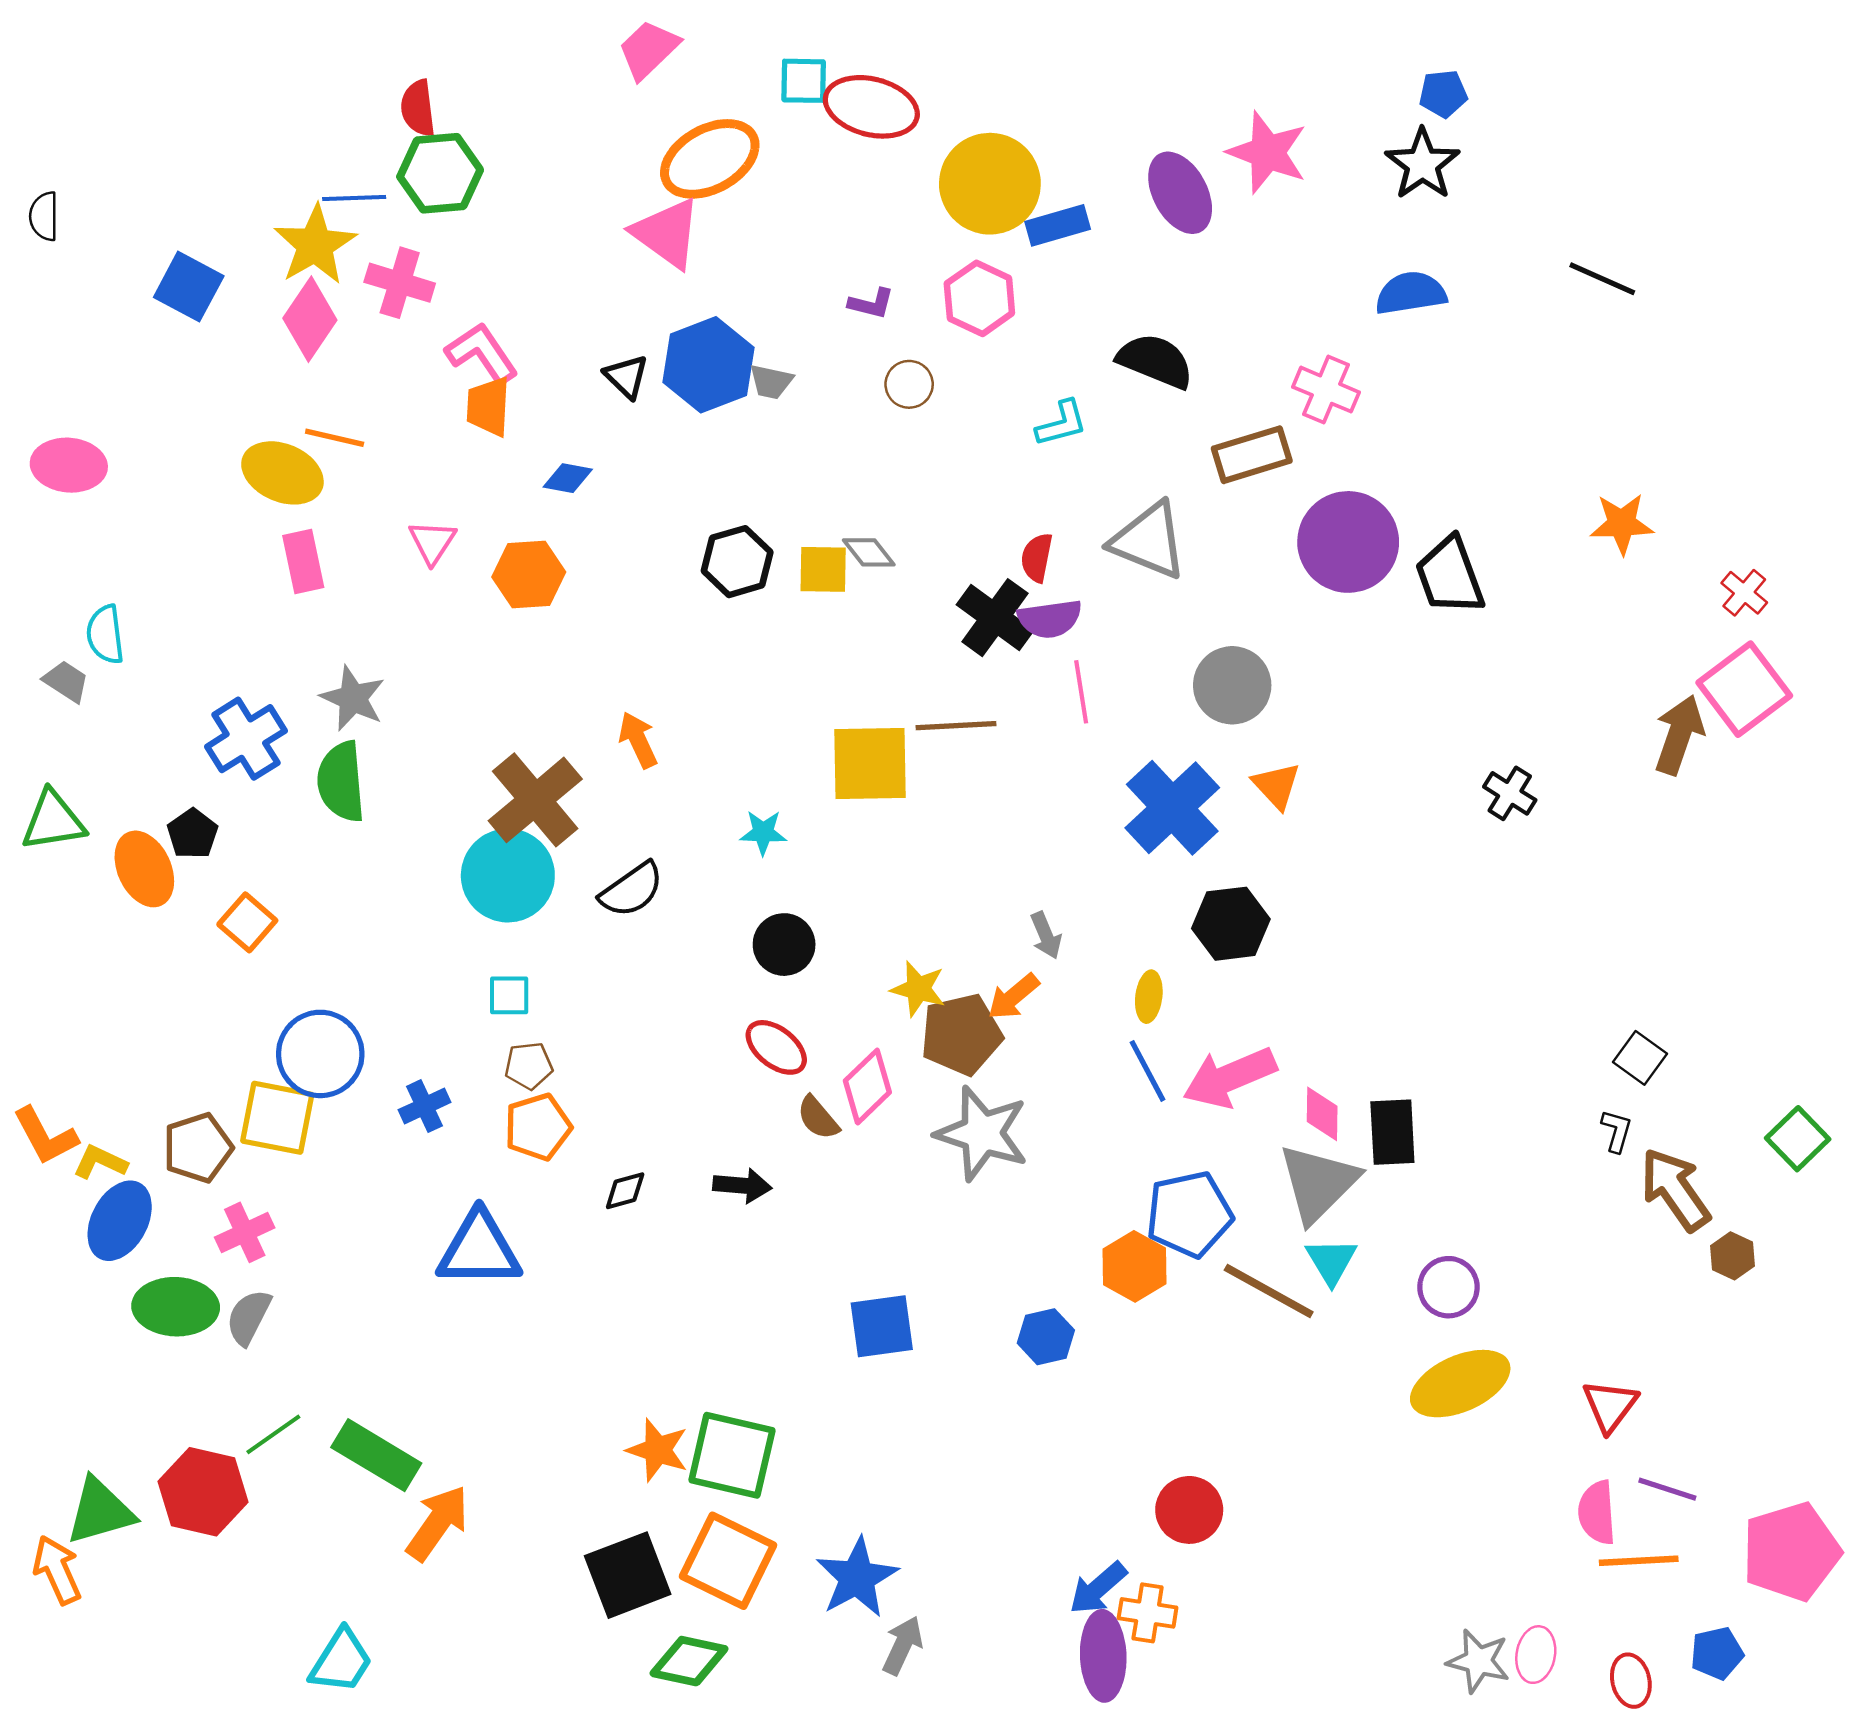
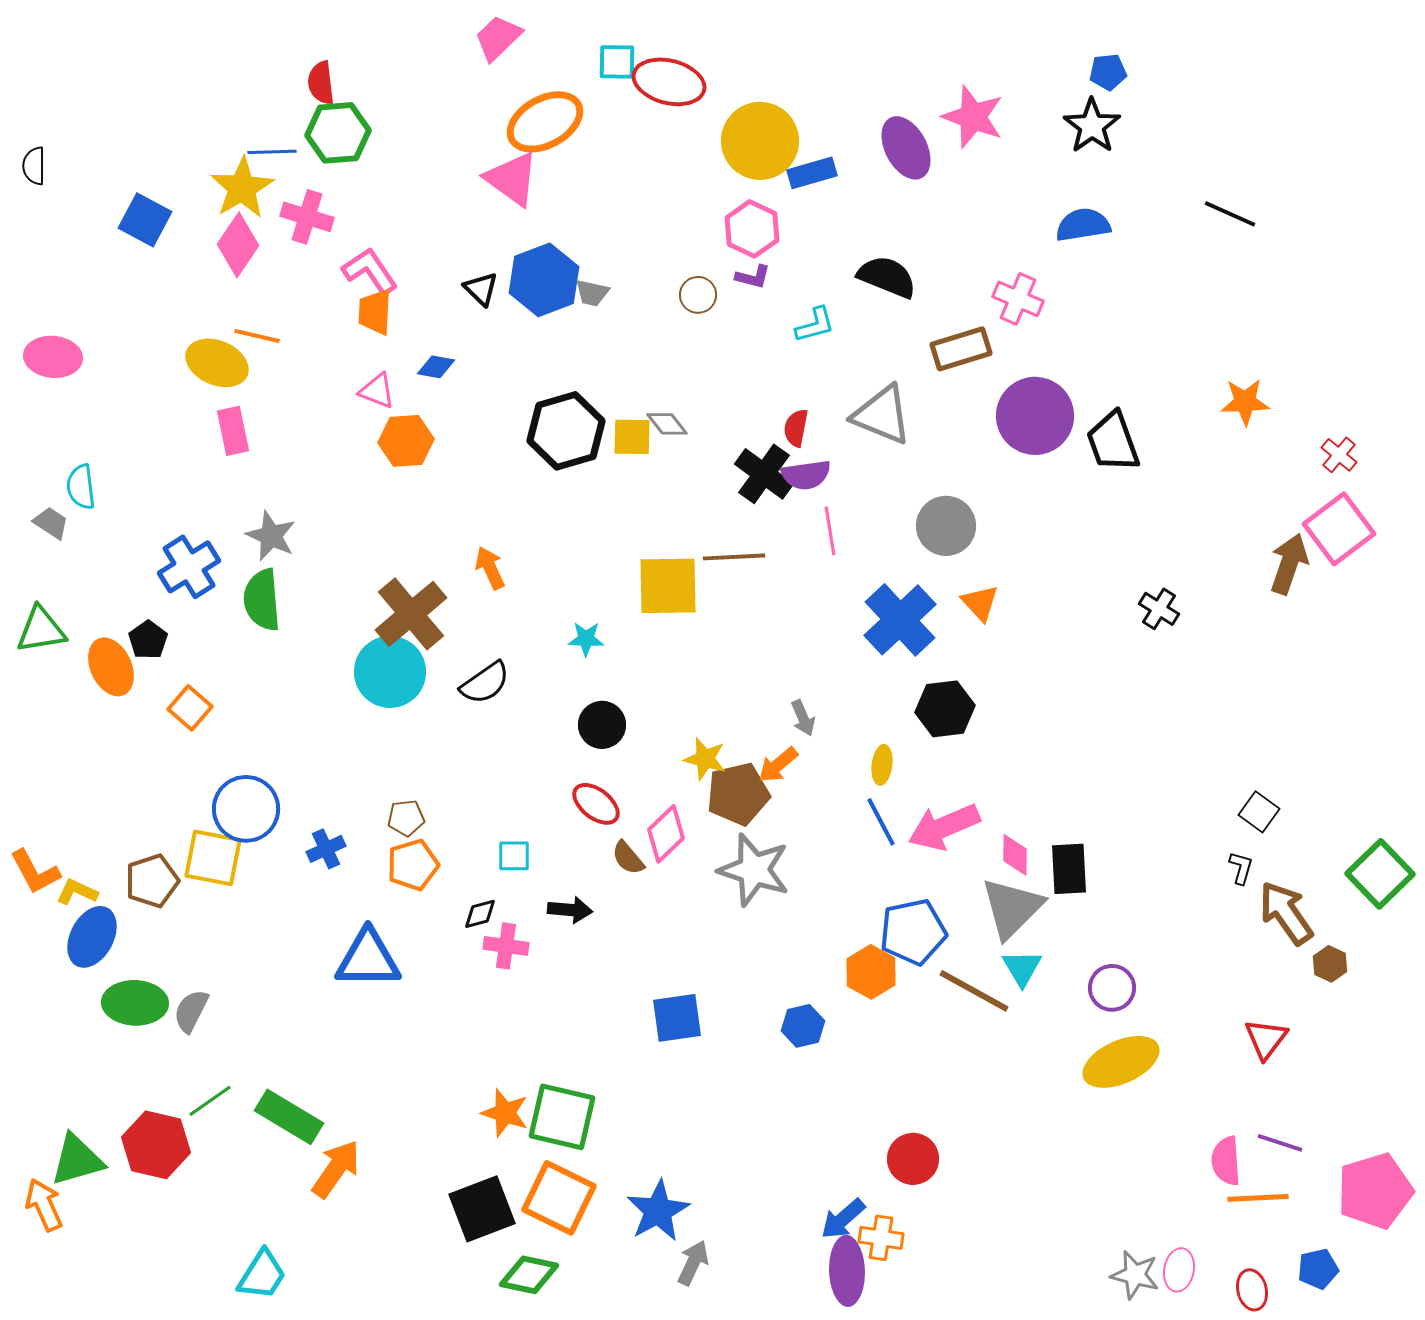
purple L-shape: (871, 304) -> (753, 277), moved
pink triangle: (432, 542) -> (377, 391), moved, turned -42
black hexagon: (737, 562) -> (566, 431), size x1.4
cyan square: (509, 995) -> (514, 856), moved
green square: (1798, 1139) -> (1380, 874), size x1.4
pink cross: (245, 1232) -> (506, 946), moved, turned 33
red triangle: (1610, 1406) -> (1266, 1039), moved

